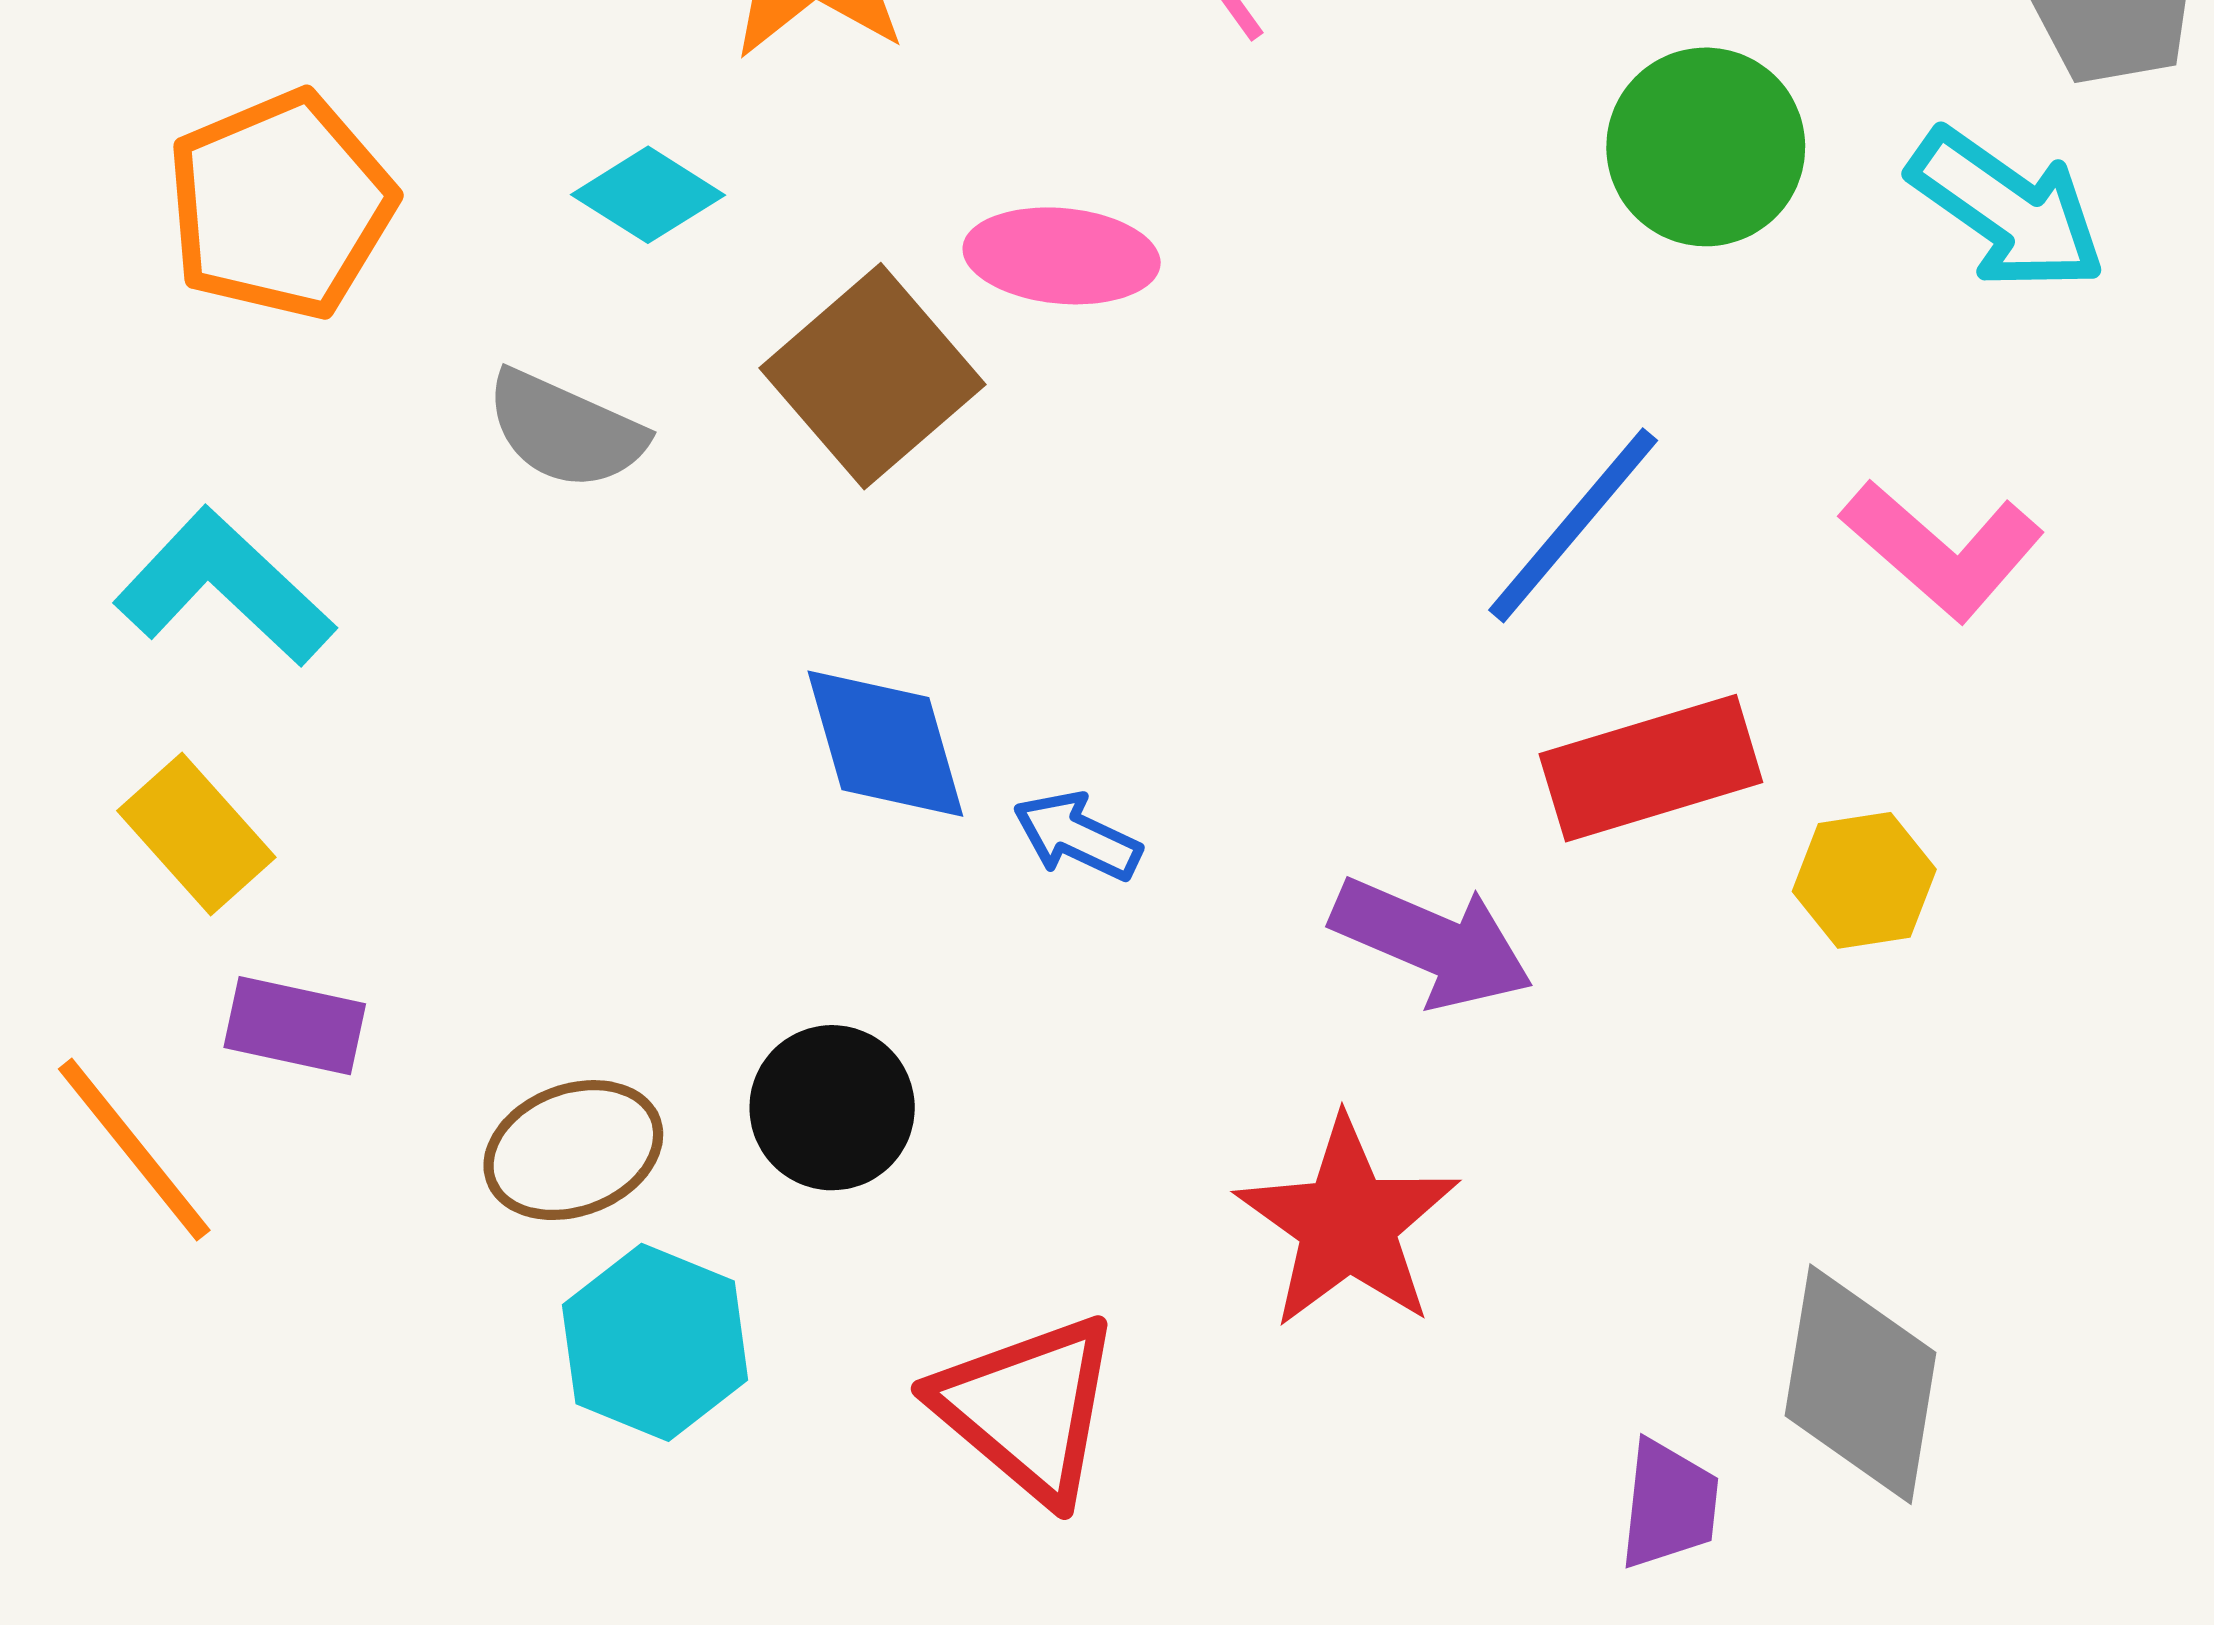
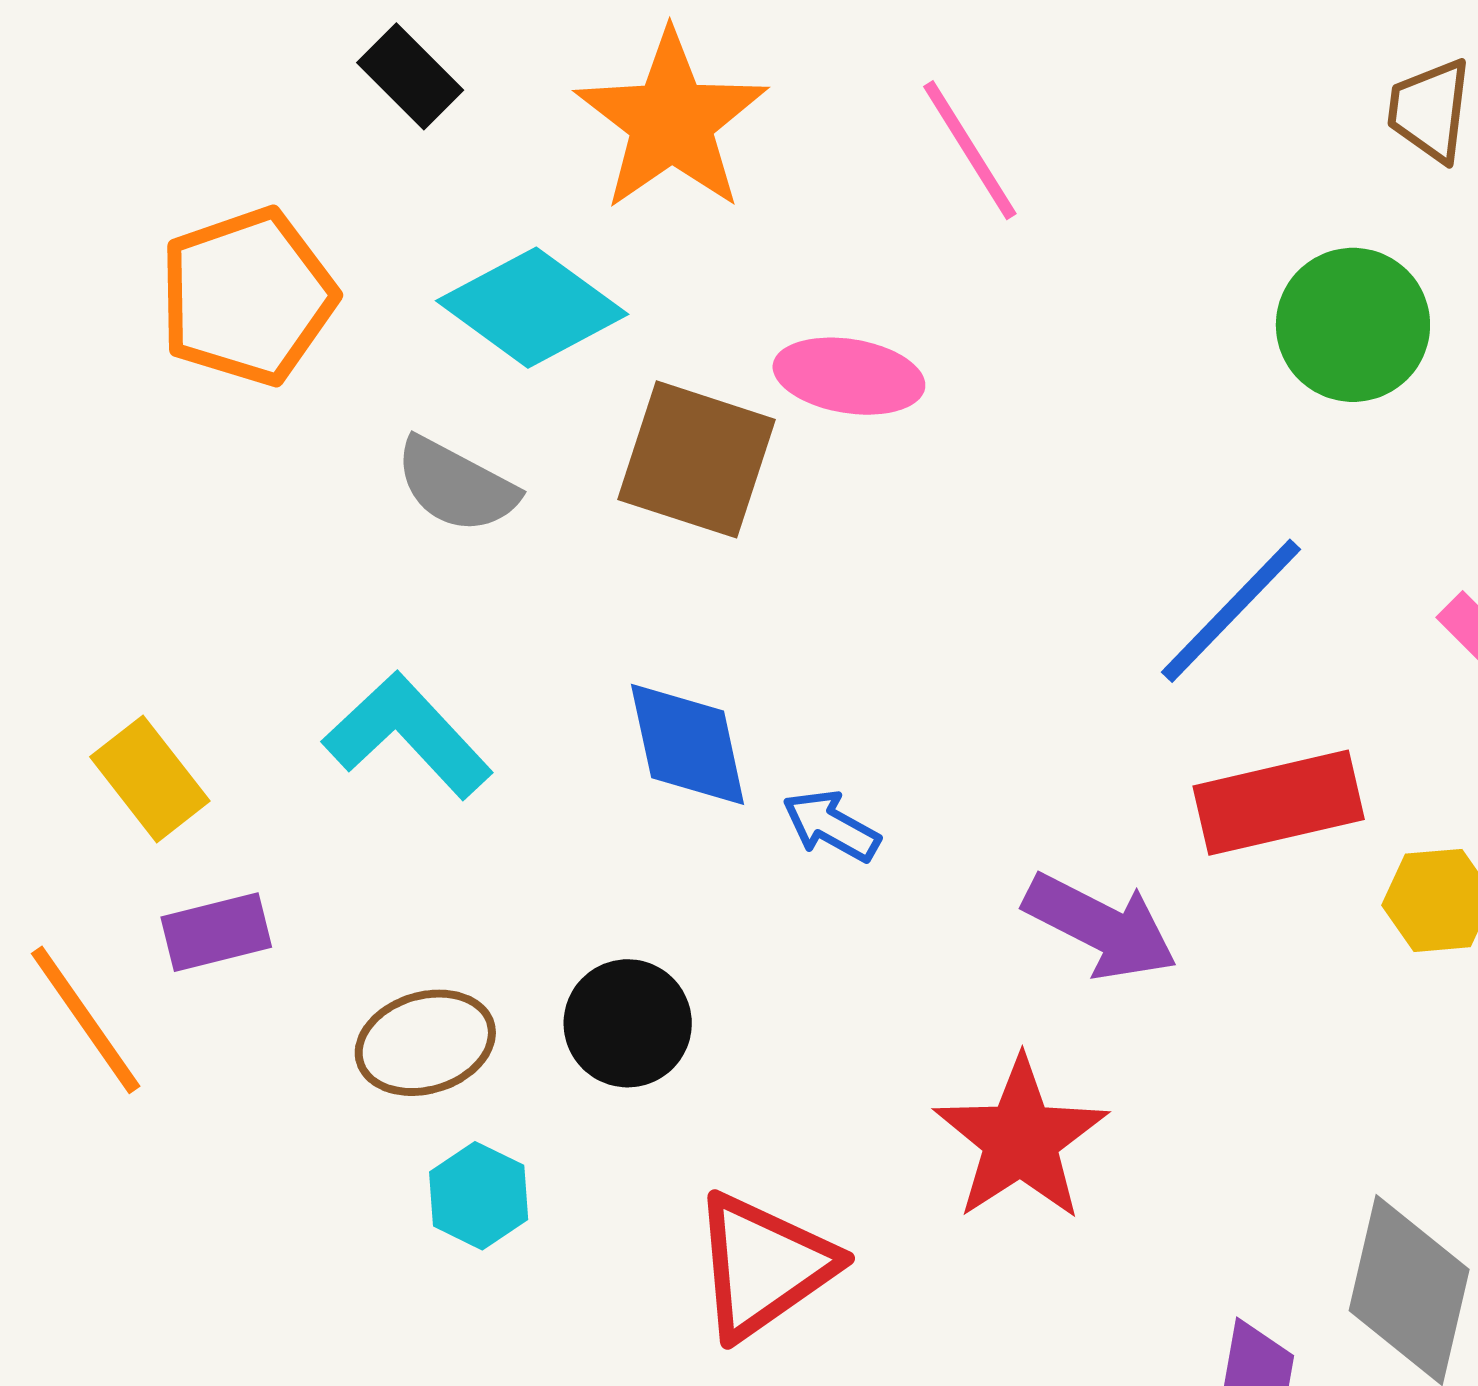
cyan diamond: (648, 195) -> (532, 308), size x1.6
brown square: (872, 376) -> (697, 459), turned -35
cyan L-shape: (224, 587) -> (408, 735), moved
purple rectangle: (295, 1026) -> (216, 932), turned -30
cyan hexagon: (655, 1342) -> (479, 1196), size x0.7
red triangle: (1028, 1408) -> (763, 1266), turned 41

